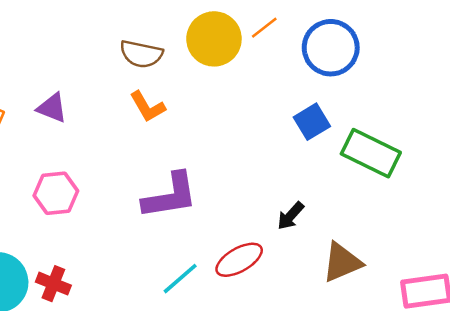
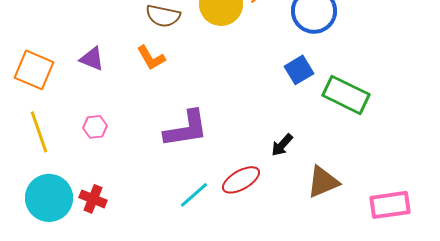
orange L-shape: (147, 107) -> (151, 58), moved
pink hexagon: (56, 193) -> (95, 127), size x0.7

